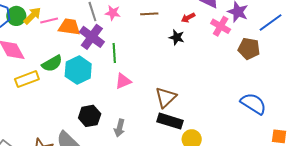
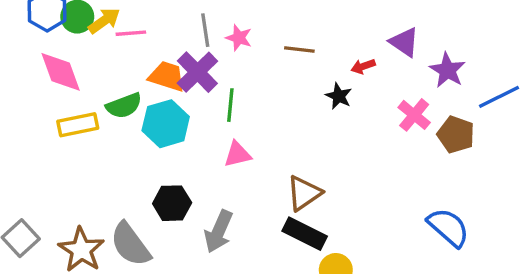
pink cross: (221, 26) -> (414, 115), moved
orange trapezoid: (69, 27) -> (167, 76), moved
gray arrow: (119, 128) -> (219, 231), size x1.4

